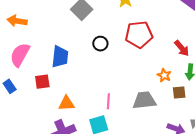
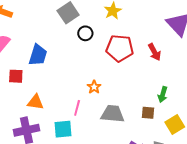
black circle: (100, 44) -> (85, 33), moved
red arrow: (182, 48) -> (154, 52), moved
orange star: (164, 75) -> (94, 87), moved

